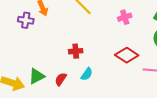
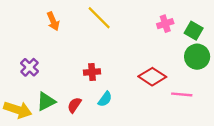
pink cross: (125, 17) -> (165, 24), moved
purple cross: (26, 20) -> (30, 67), moved, turned 35

